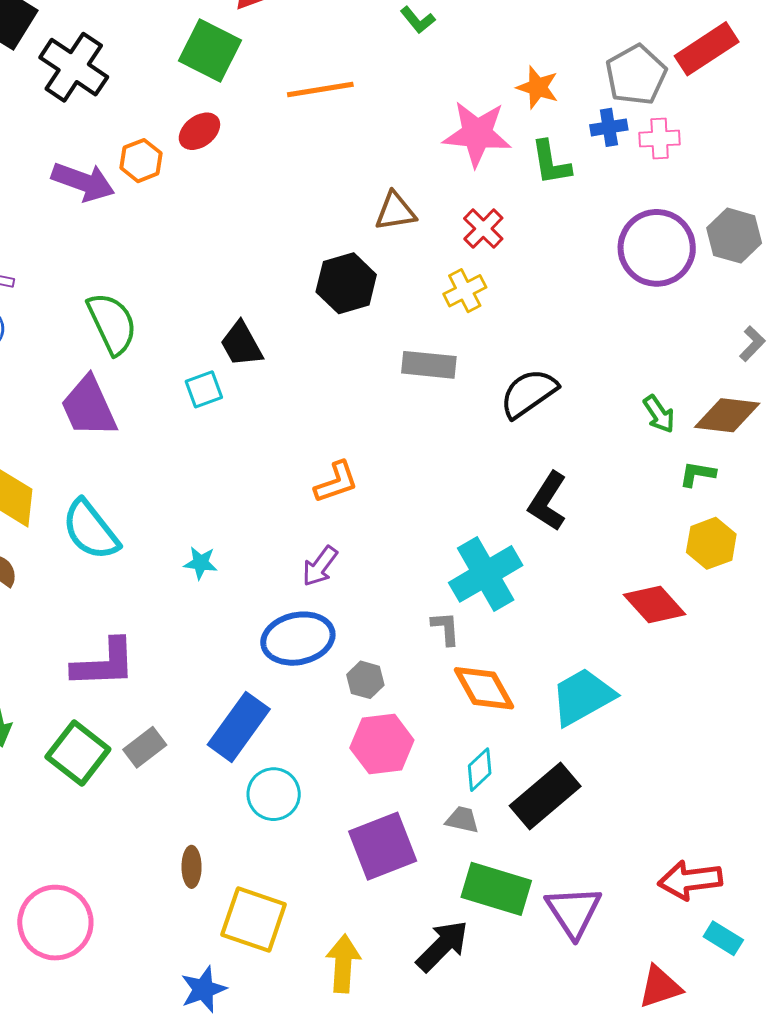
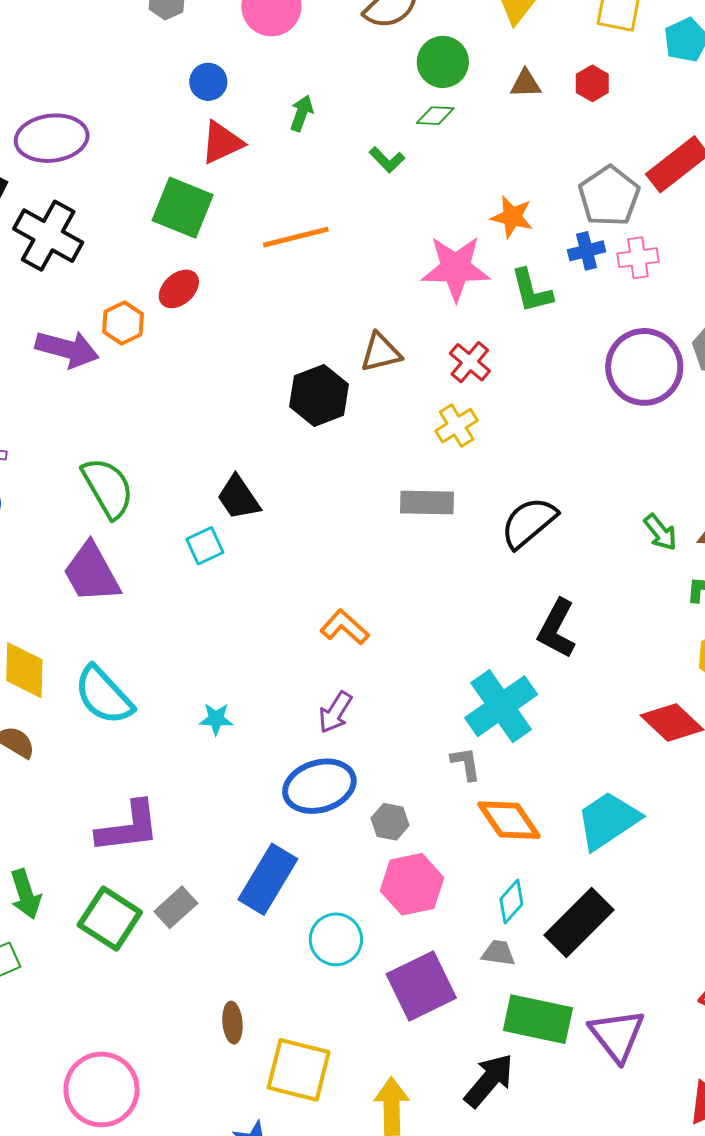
black hexagon: (346, 283) -> (319, 395), moved
orange L-shape: (336, 482) -> (345, 627), turned -114
cyan circle: (274, 794) -> (336, 939), moved

